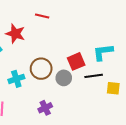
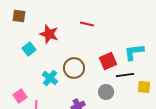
red line: (42, 16) -> (87, 24), moved
gray circle: (64, 78) -> (106, 92), moved
cyan cross: (16, 79) -> (50, 78), turned -35

